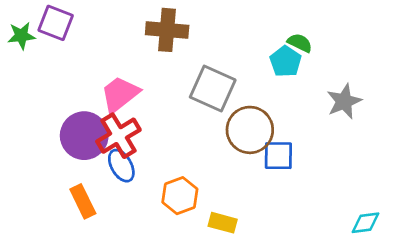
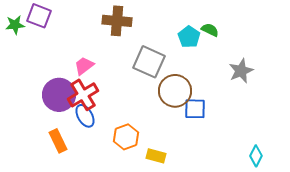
cyan pentagon: (286, 61) -> (189, 37), moved
pink trapezoid: (120, 94) -> (84, 66), size x0.7
cyan diamond: (365, 223) -> (256, 156), turned -55

